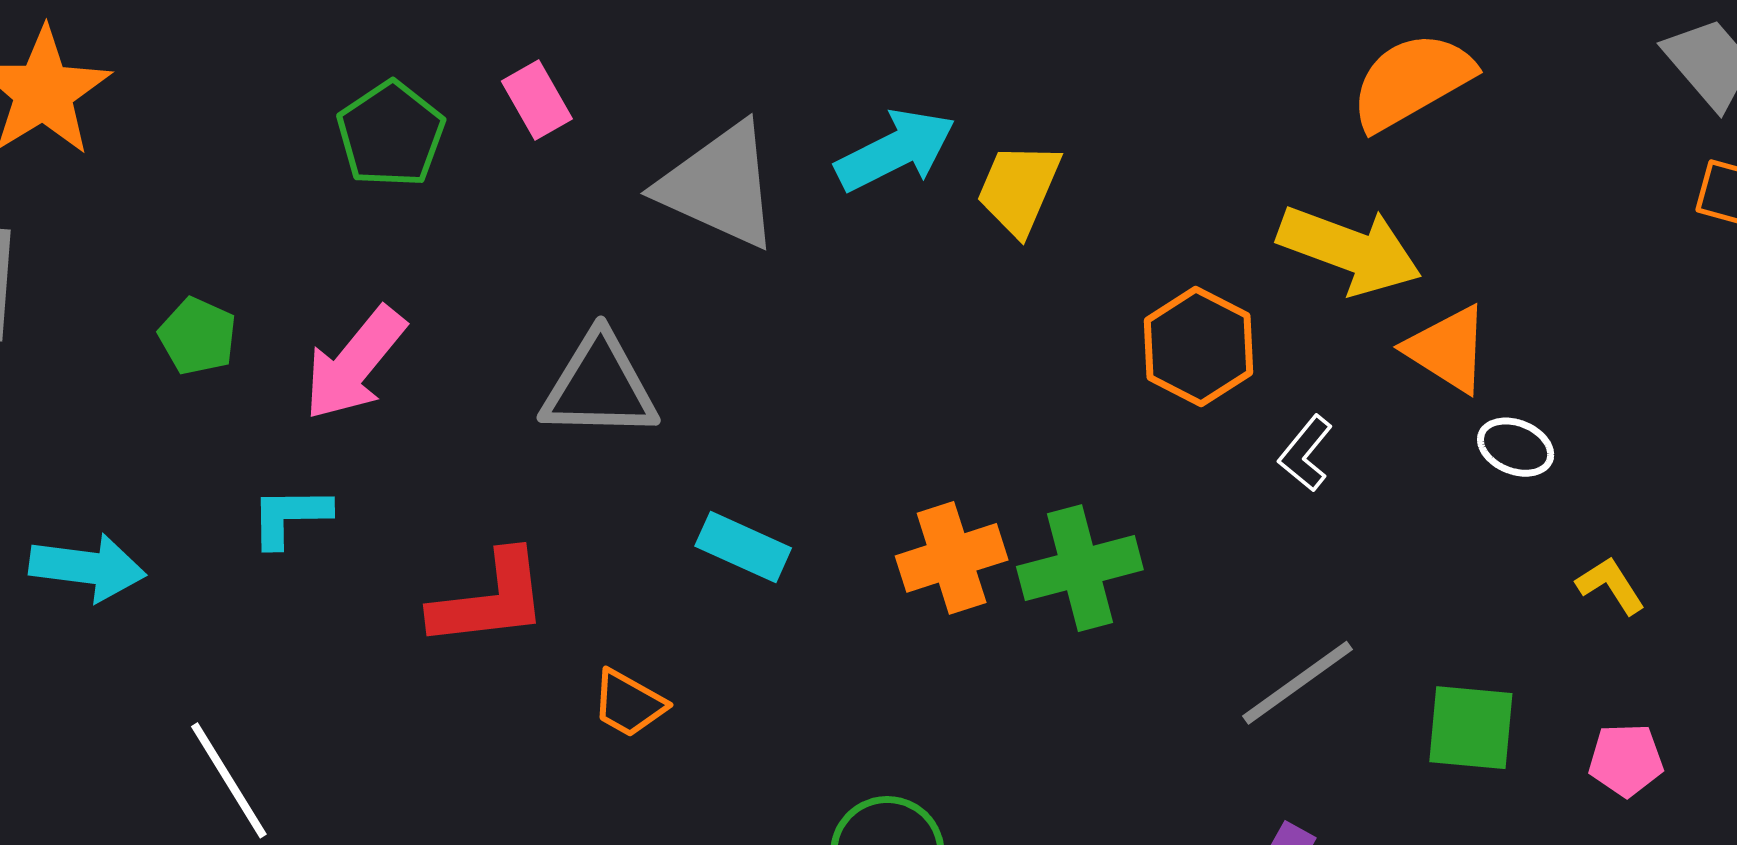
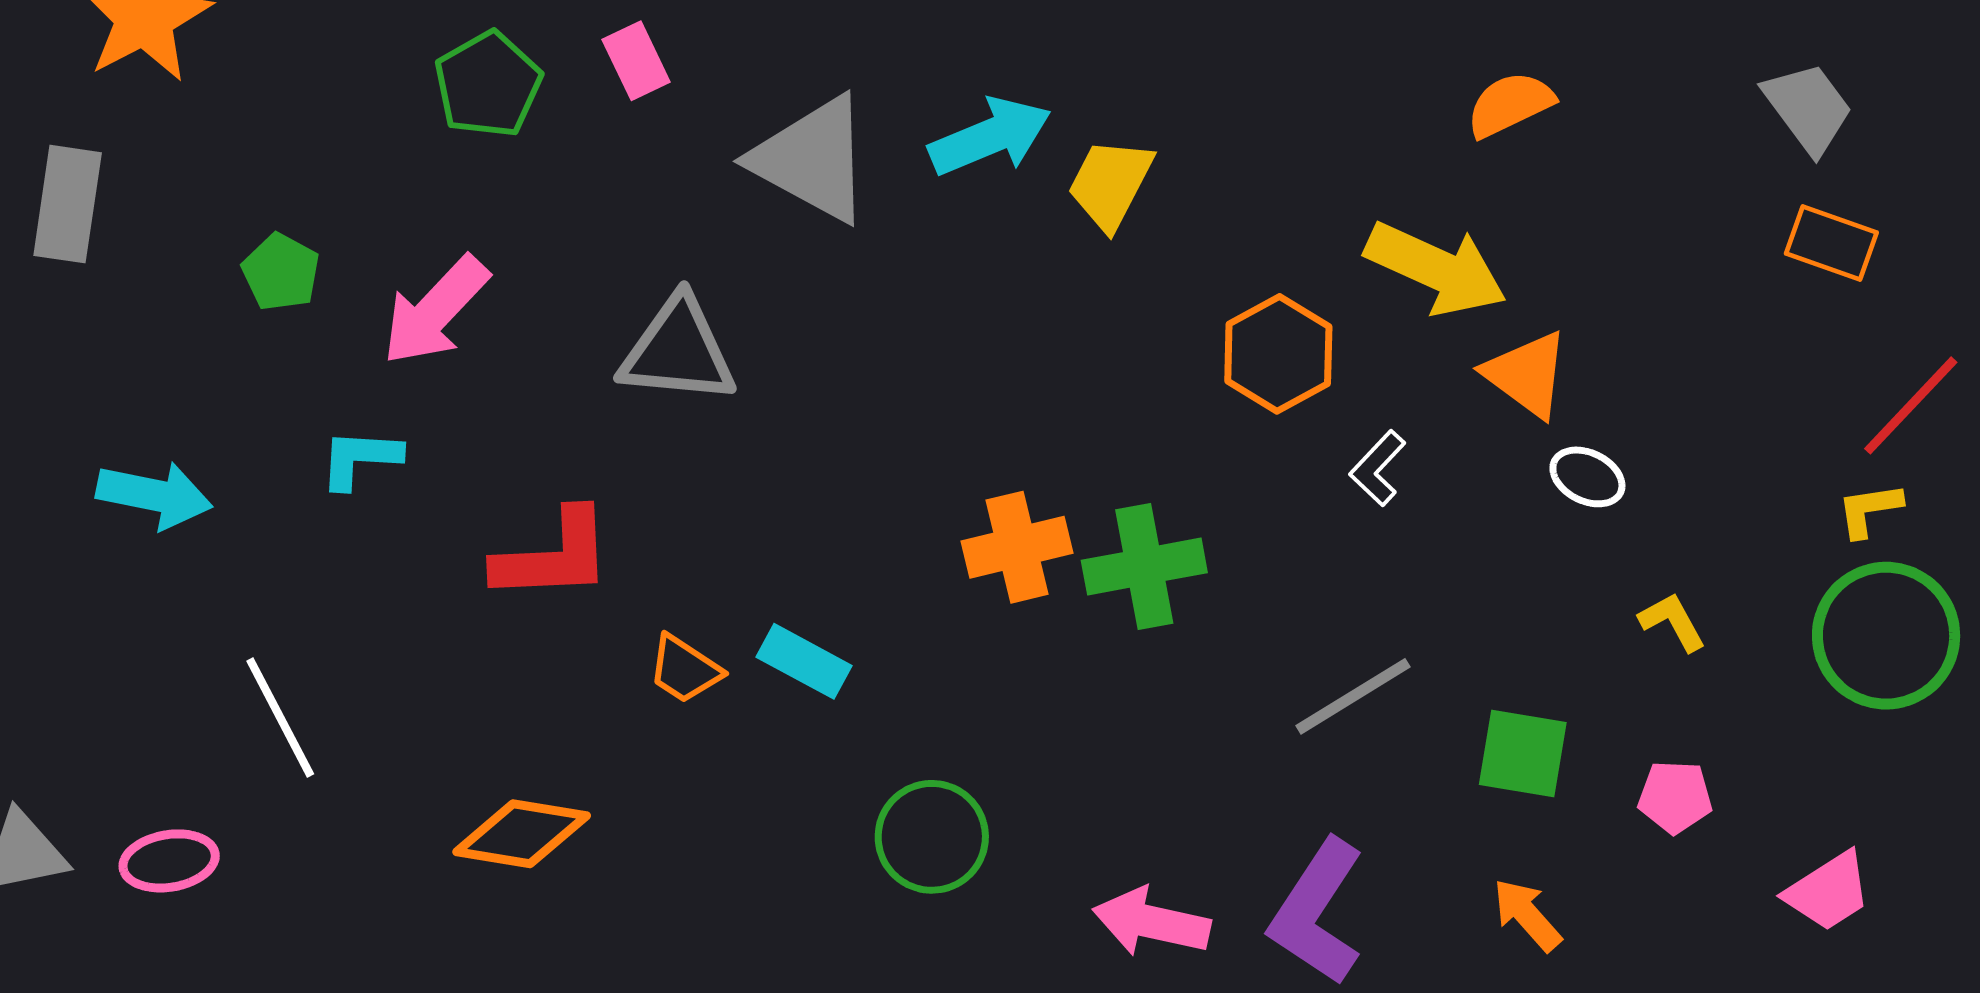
orange semicircle: (1412, 81) -> (1510, 104), size x0.7
cyan rectangle: (743, 547) -> (804, 661), moved

